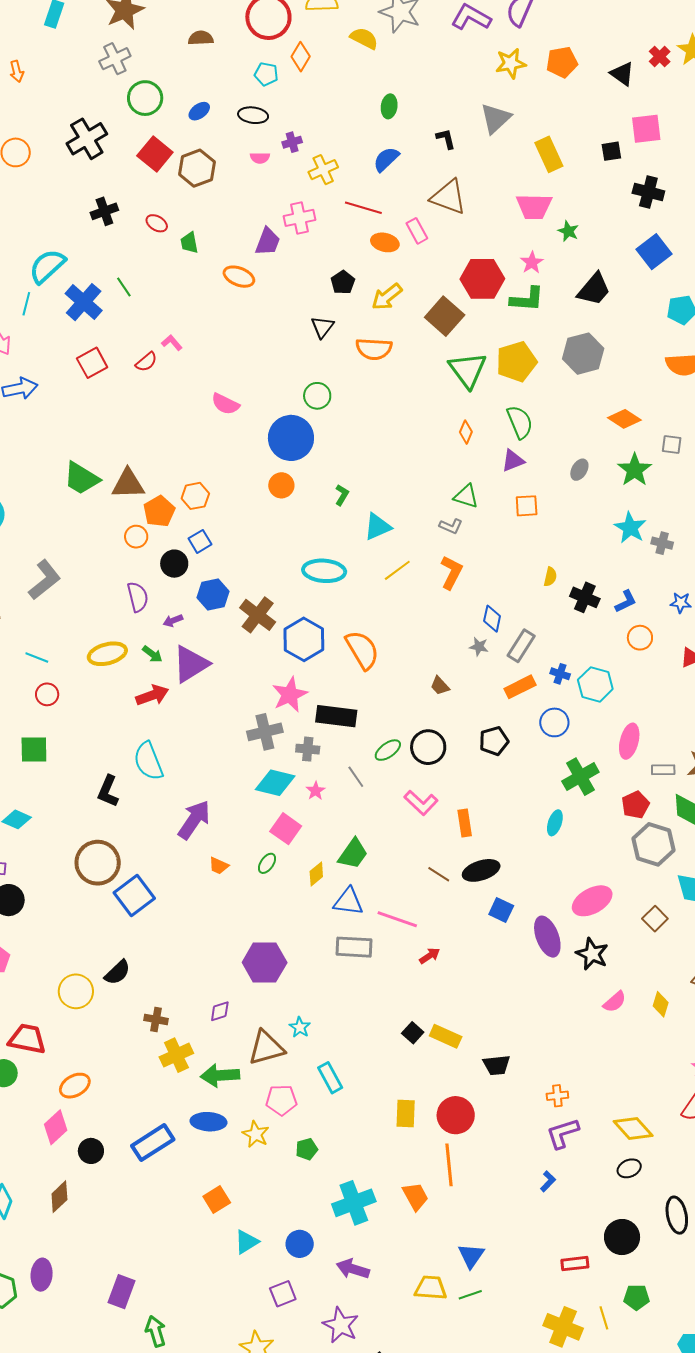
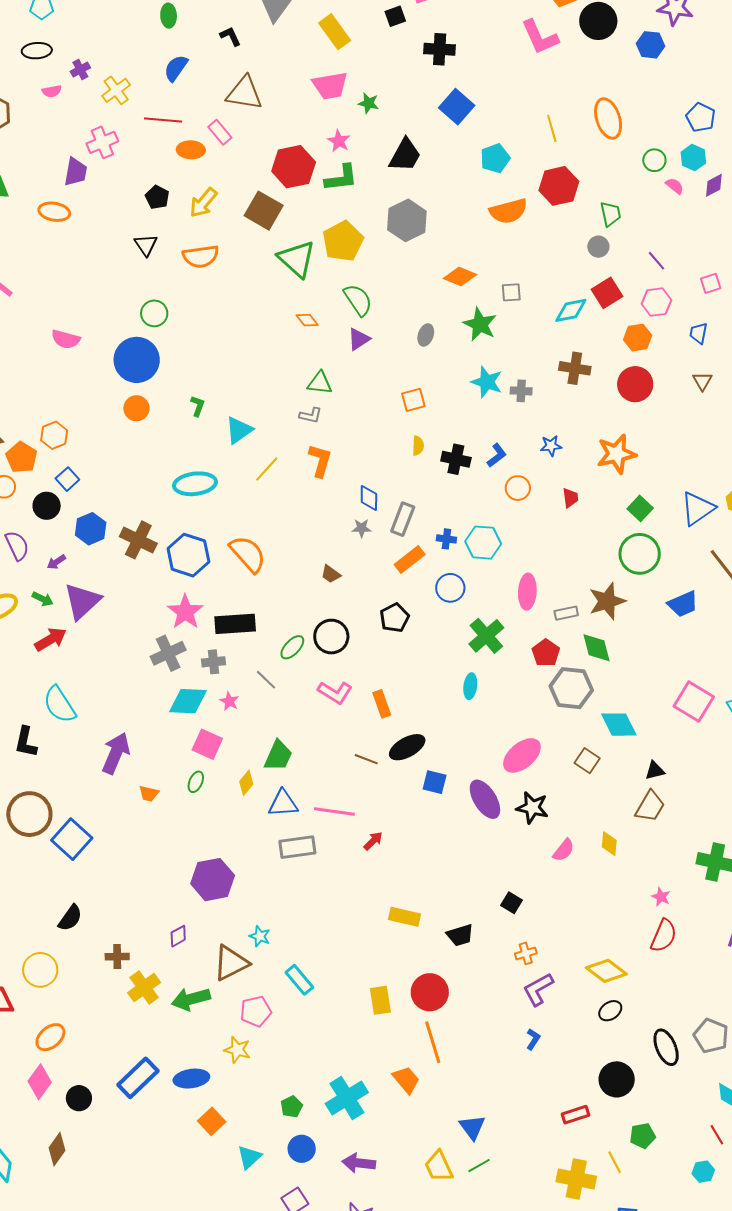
orange diamond: (466, 432) -> (307, 320), turned -50
orange square: (527, 506) -> (413, 400), moved
yellow circle: (76, 991) -> (40, 970), moved
black square: (413, 1033) -> (512, 903), moved
blue ellipse: (208, 1122) -> (191, 1079), moved
green pentagon: (307, 1149) -> (292, 1107), moved
yellow trapezoid: (431, 1288) -> (439, 1166), turned -108

